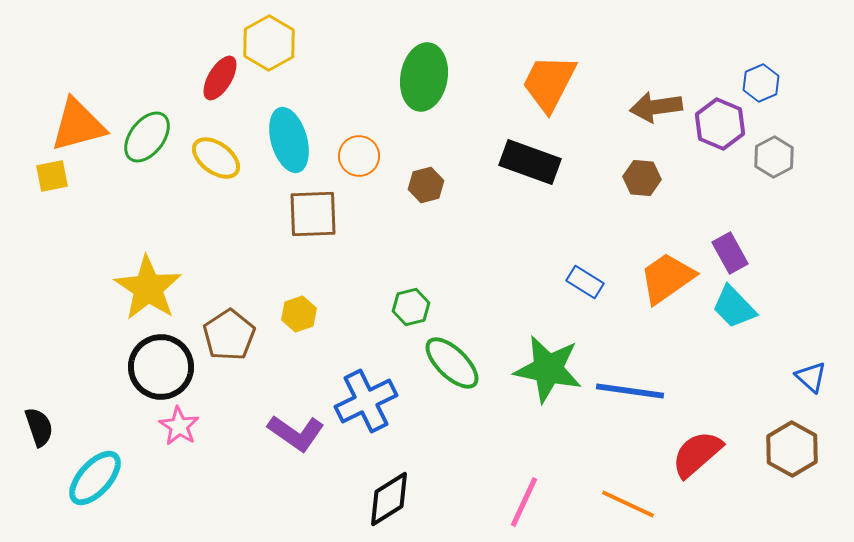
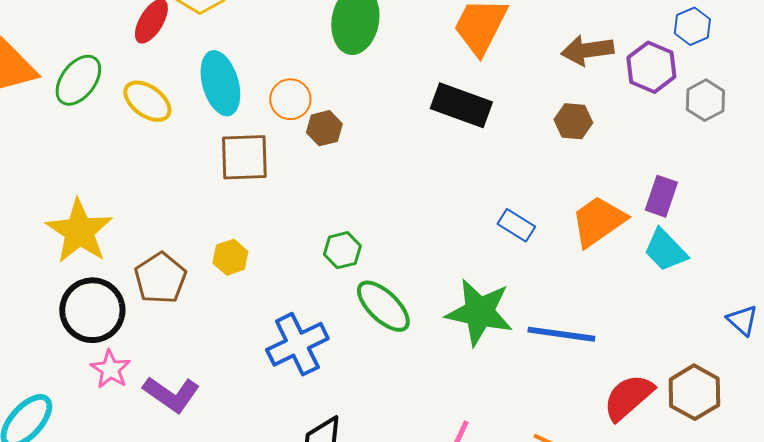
brown hexagon: (426, 185) -> (324, 128), moved
purple rectangle: (730, 253) -> (661, 196), turned 48
purple L-shape: (296, 433) -> (171, 394), moved
brown hexagon: (792, 449) -> (694, 392), moved

